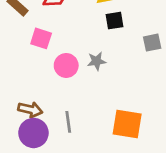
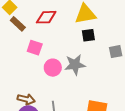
gray star: (97, 61) -> (75, 65), size x1.5

